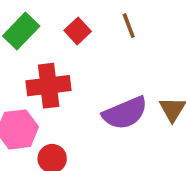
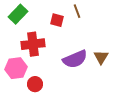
red square: (78, 31) -> (57, 20), moved, turned -32

